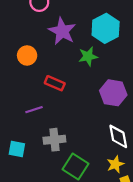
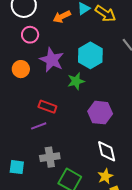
orange circle: (27, 55) -> (21, 69), moved
purple line: (34, 110) -> (39, 126), moved

